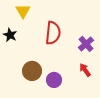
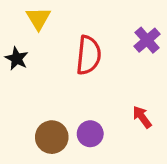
purple cross: (86, 44) -> (147, 40), moved
brown circle: (32, 71) -> (52, 137), moved

